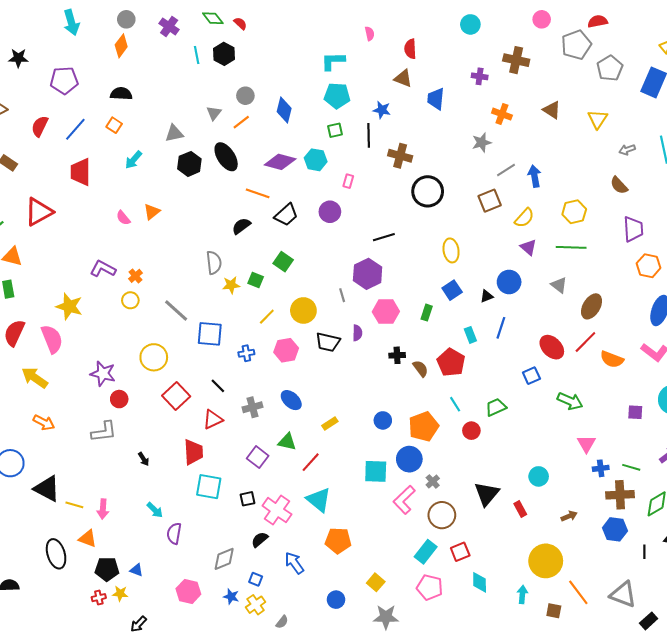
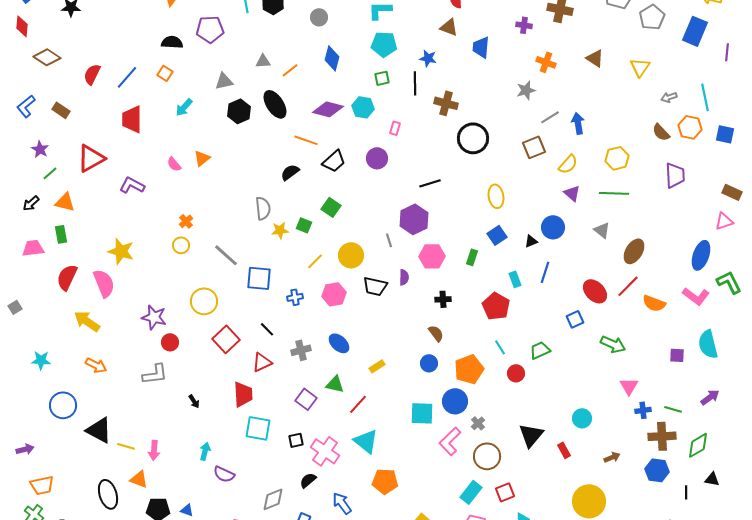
purple pentagon: (64, 80) -> (210, 29), moved
gray circle: (245, 96) -> (319, 17), moved
gray triangle: (214, 113) -> (263, 61), turned 49
orange hexagon: (649, 266) -> (690, 127), moved
purple L-shape: (103, 269) -> (132, 185), moved
brown semicircle: (420, 369) -> (436, 333), moved
cyan arrow: (155, 510) -> (205, 451), turned -120
purple semicircle: (174, 533) -> (224, 474), turned -75

